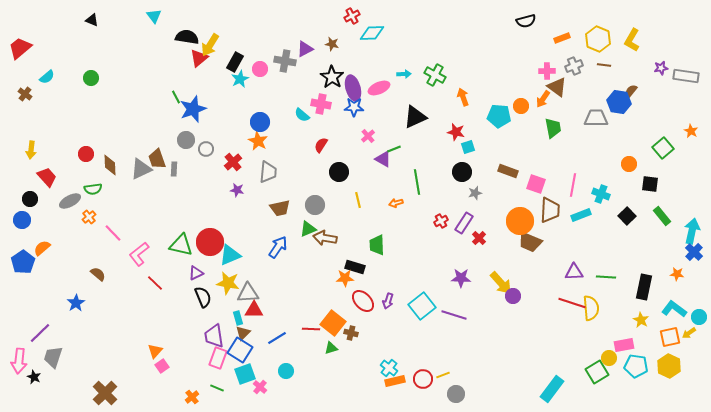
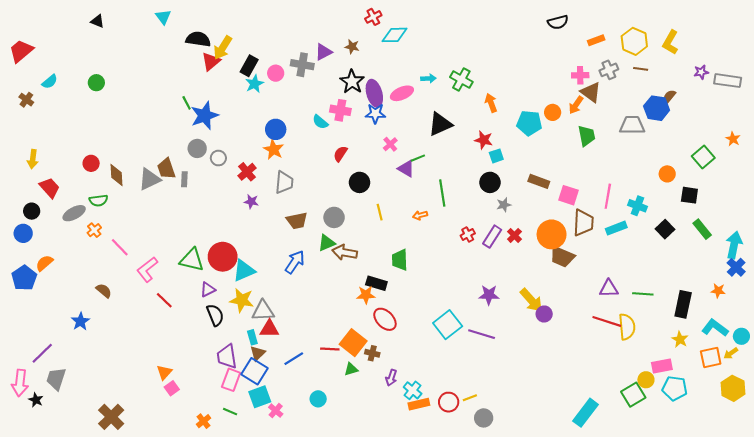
red cross: (479, 238) -> (514, 235), moved
purple arrow: (388, 301) -> (391, 378), moved
yellow hexagon: (669, 366) -> (733, 388), moved
cyan circle: (286, 371) -> (318, 399), moved

